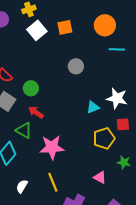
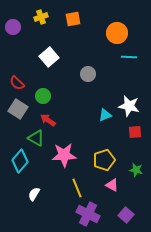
orange square: (65, 27) -> (73, 19), moved
white square: (37, 30) -> (49, 57), moved
yellow pentagon: (104, 138) -> (104, 160), moved
yellow line: (53, 182) -> (77, 188), moved

